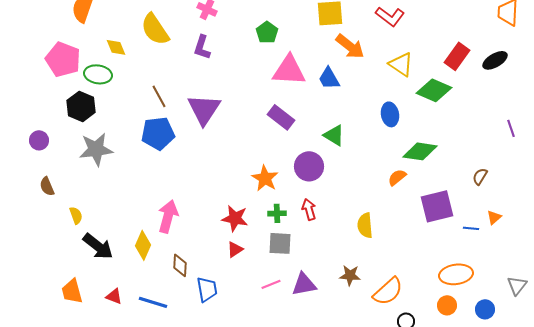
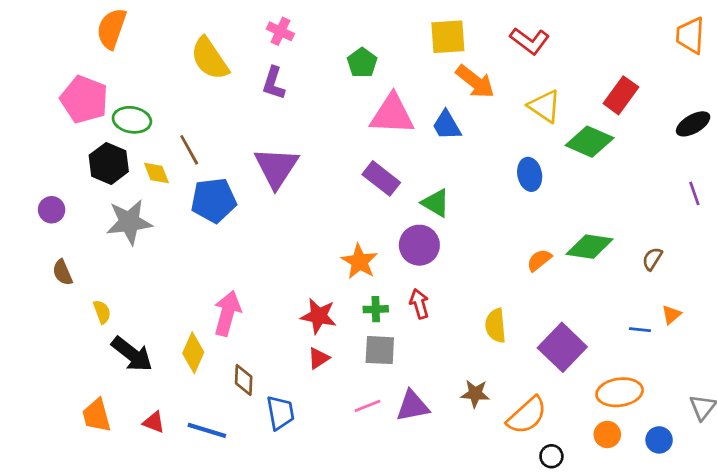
yellow diamond: (116, 47) -> (156, 173), moved
black ellipse: (495, 60) -> (693, 124), moved
brown line: (159, 96) -> (189, 150), moved
green triangle: (334, 135) -> (436, 203), moved
green diamond: (420, 151) -> (590, 247), moved
purple square: (437, 206) -> (562, 347), moved, turned -32

